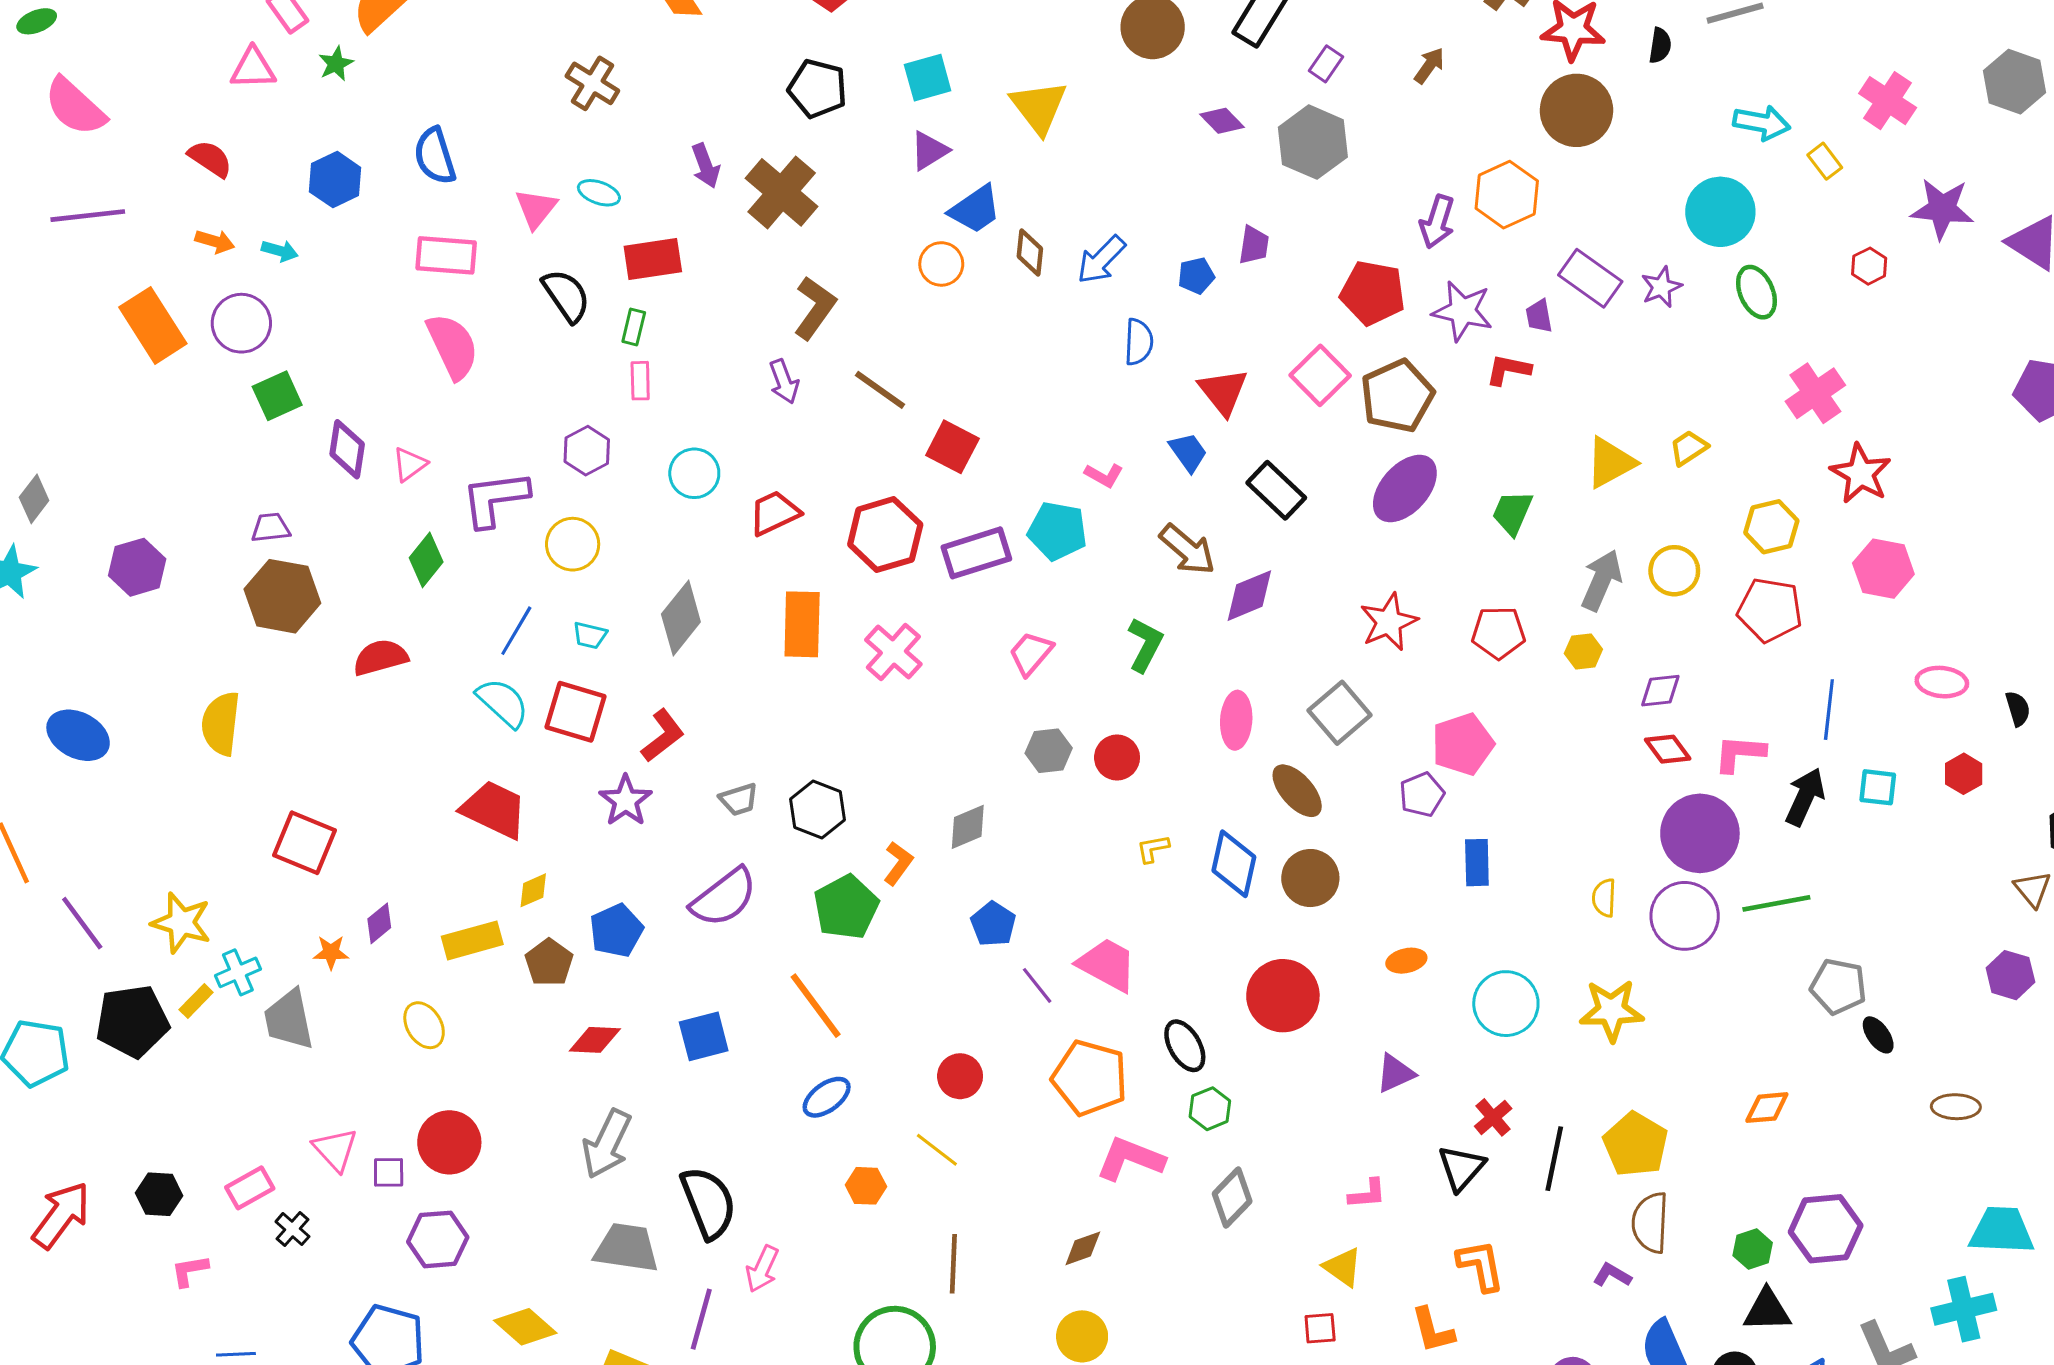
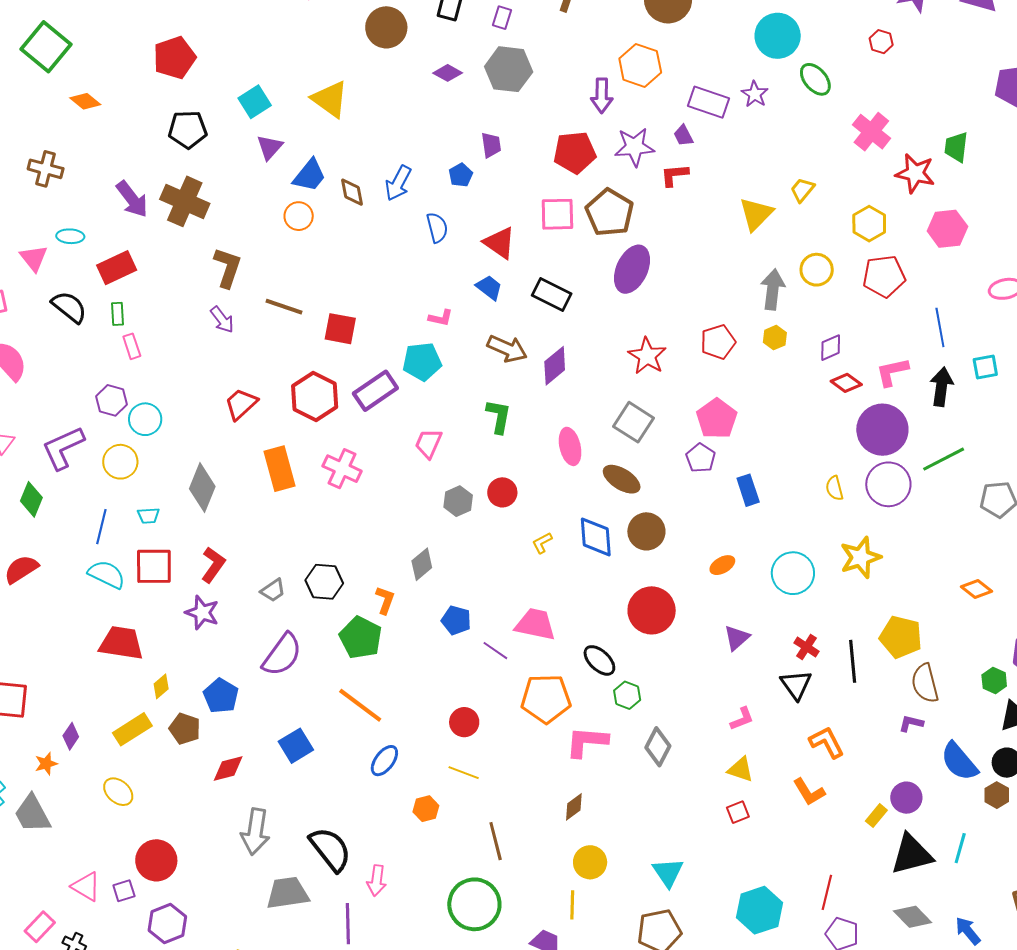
purple arrow: (706, 166) -> (132, 199), size x1.4
pink square: (1320, 375) -> (557, 214), turned -30
cyan circle: (694, 473) -> (145, 419), moved
green trapezoid: (1512, 513) -> (956, 147), moved
orange diamond: (1767, 1108) -> (976, 589), turned 60

